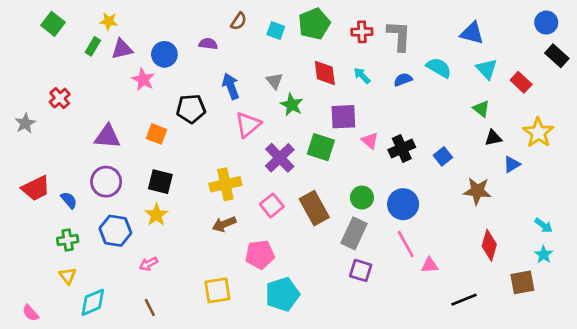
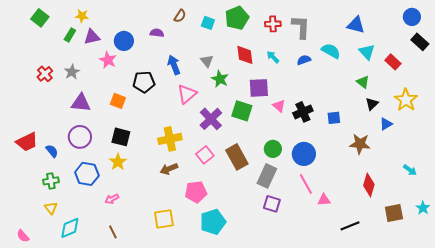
gray star: (25, 123) -> (72, 72), moved
black triangle: (493, 138) -> (372, 104), turned -32
blue square: (443, 156) -> (334, 118), turned 32
cyan star: (544, 255) -> (423, 208), moved

